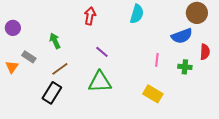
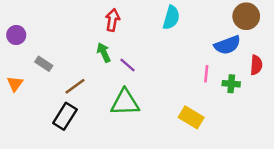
green arrow: (55, 41) -> (104, 52), moved
gray rectangle: (29, 57) -> (44, 64), moved
pink line: (157, 60) -> (206, 74), moved

